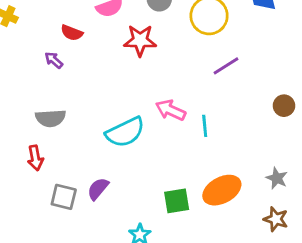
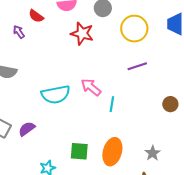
orange ellipse: (222, 190) -> (112, 152), turned -60

